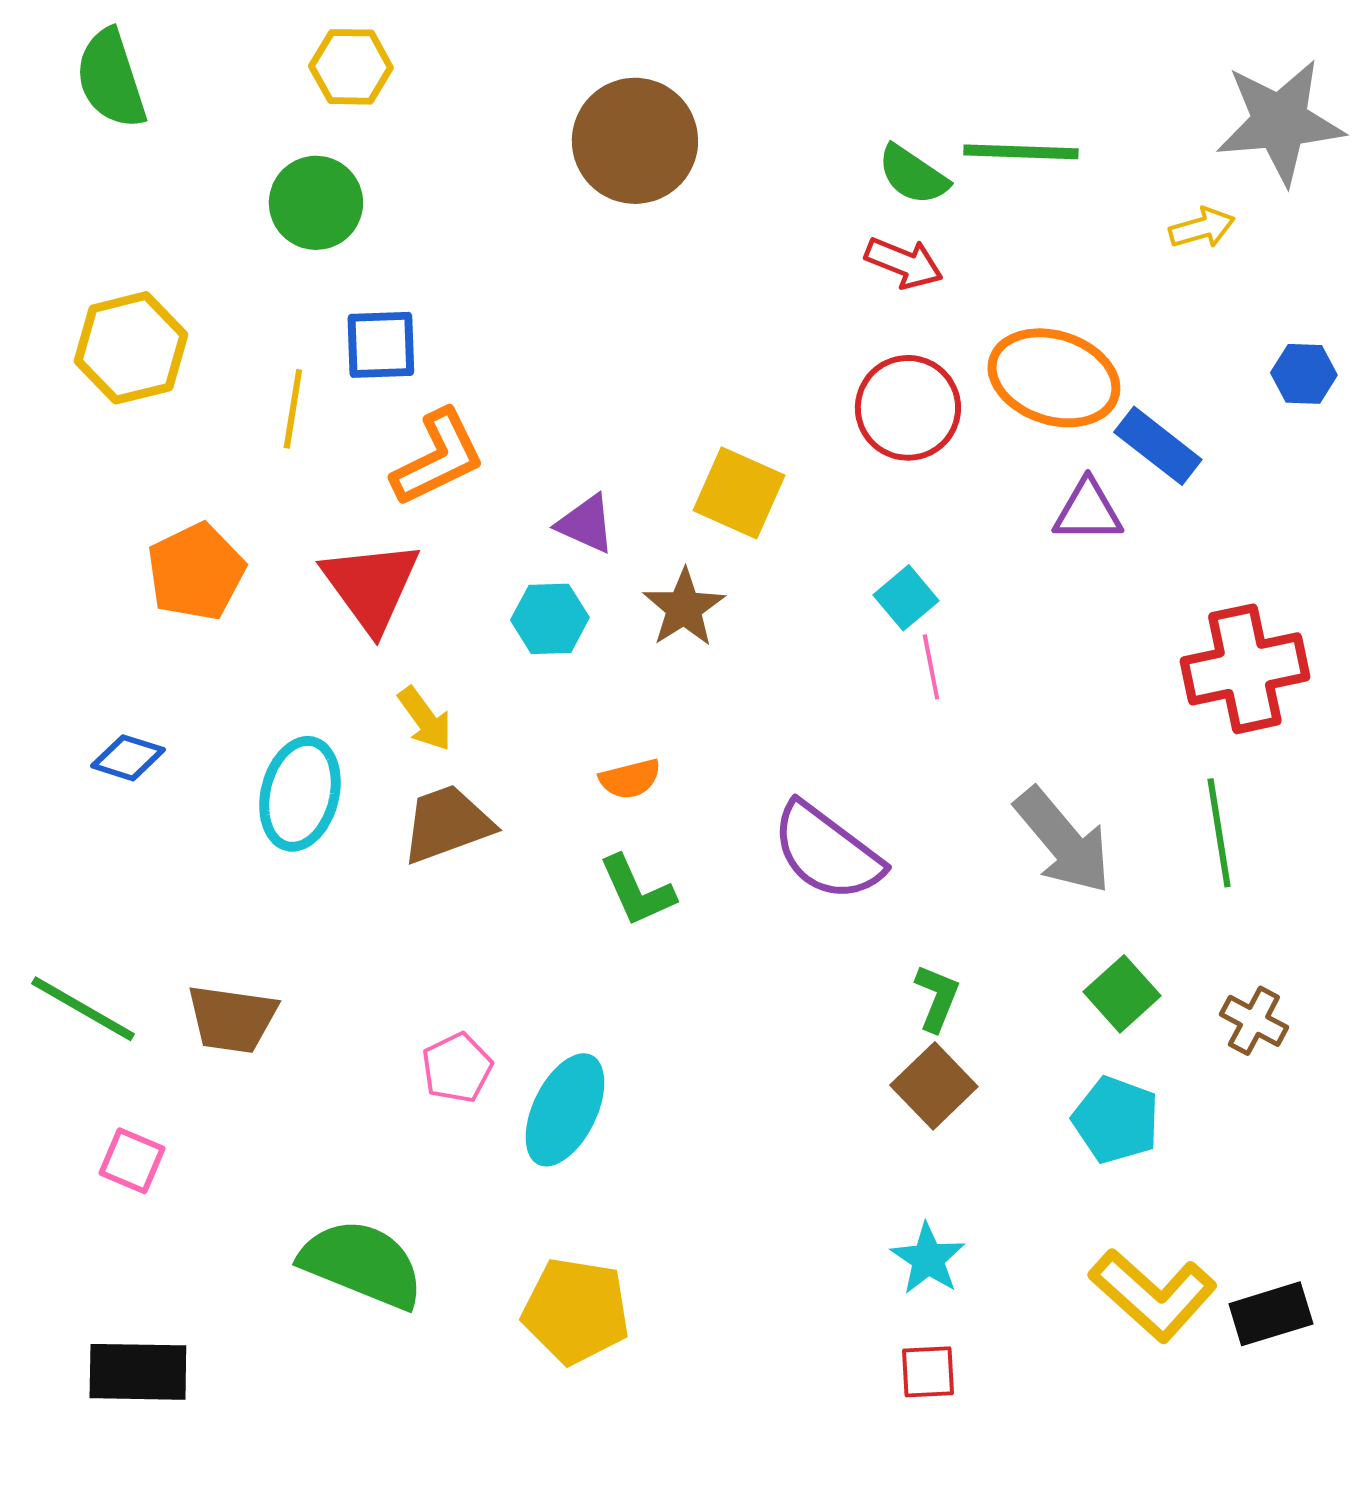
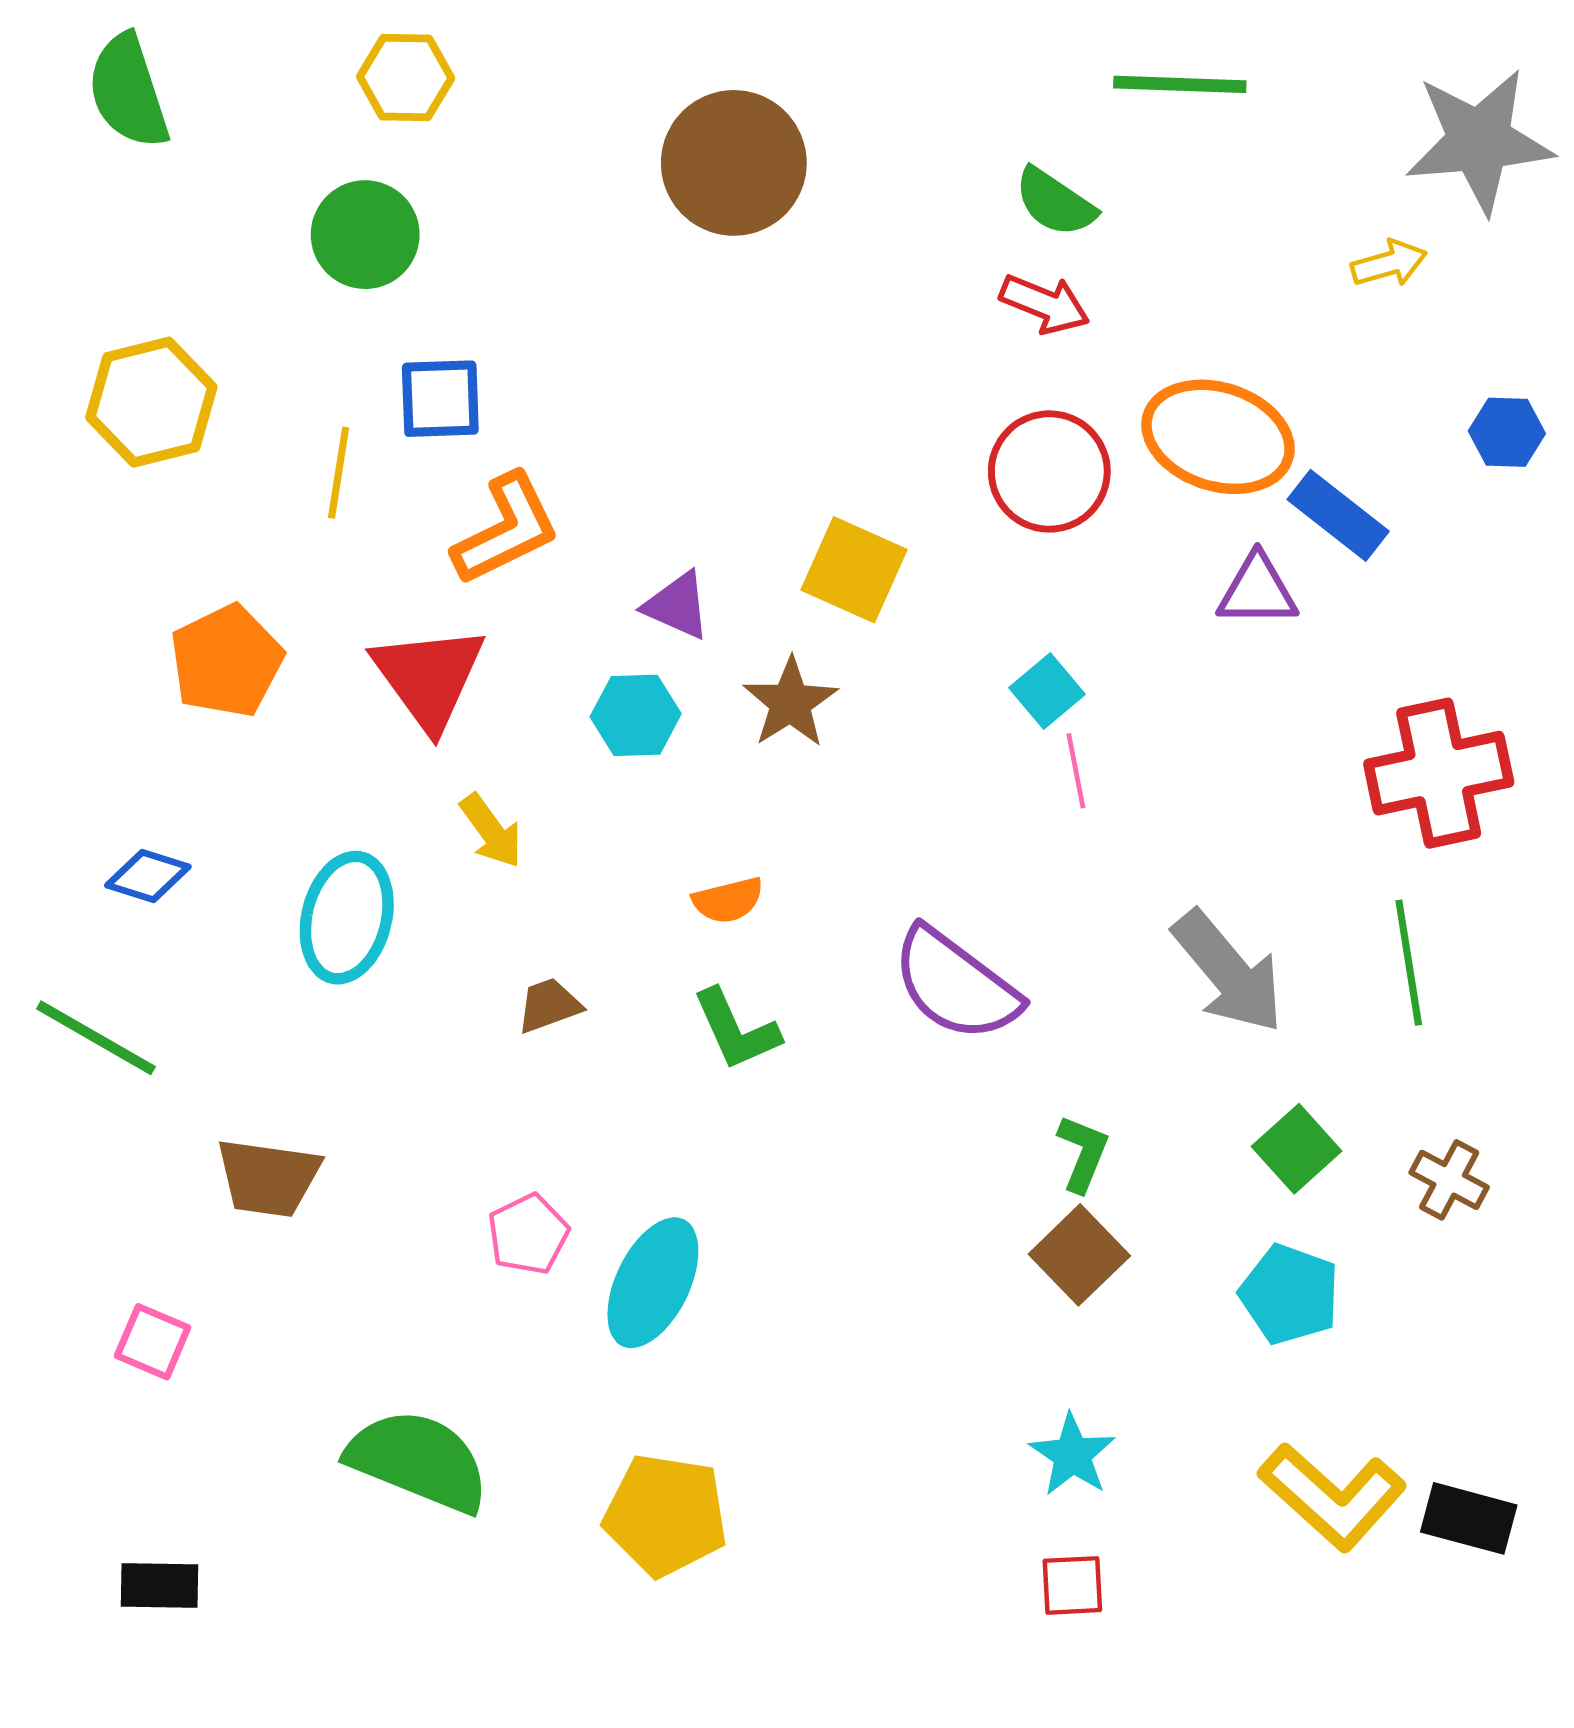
green line: (1021, 152) -> (1180, 84), moved
brown trapezoid: (447, 824) -> (549, 1005), moved, size x0.6
green line: (83, 1009) -> (96, 1038), moved
black rectangle: (1271, 1314) -> (1469, 1518), turned 32
black rectangle: (138, 1372) -> (159, 1585), size x0.7

